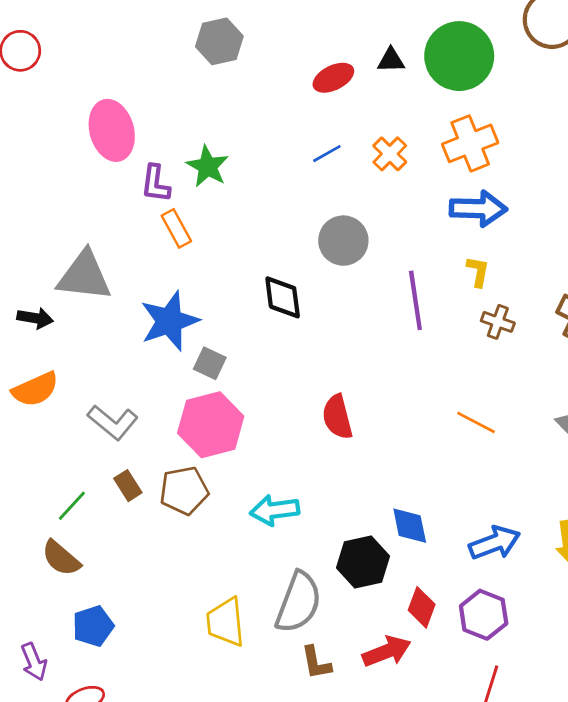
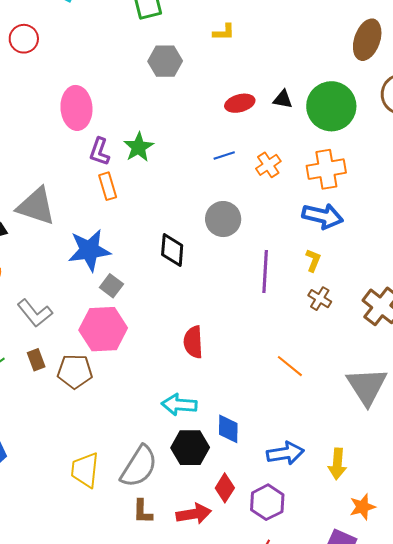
cyan arrow: (275, 510) -> (179, 405), moved

